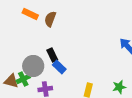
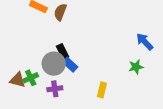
gray circle: (33, 66) -> (54, 64), moved
green star: (119, 87) -> (136, 67), moved

